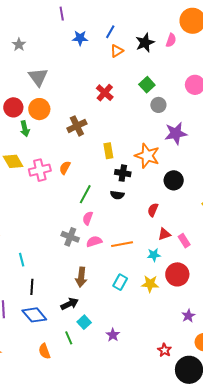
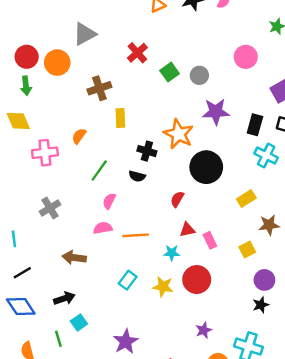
gray triangle: (38, 77) -> (85, 34), moved, turned 30
green square: (147, 85) -> (170, 72), moved
green arrow: (25, 129) -> (26, 86), moved
yellow rectangle: (108, 151) -> (120, 118), moved
pink cross: (40, 170) -> (45, 153), moved
black circle: (174, 180) -> (206, 167), size x1.4
pink semicircle: (88, 218) -> (109, 201), moved
gray cross: (70, 237) -> (50, 208), moved, turned 30
brown arrow: (81, 277) -> (74, 258), moved, turned 84
black line: (32, 287) -> (22, 273), turned 49
purple star: (113, 335) -> (126, 342), moved, size x1.5

